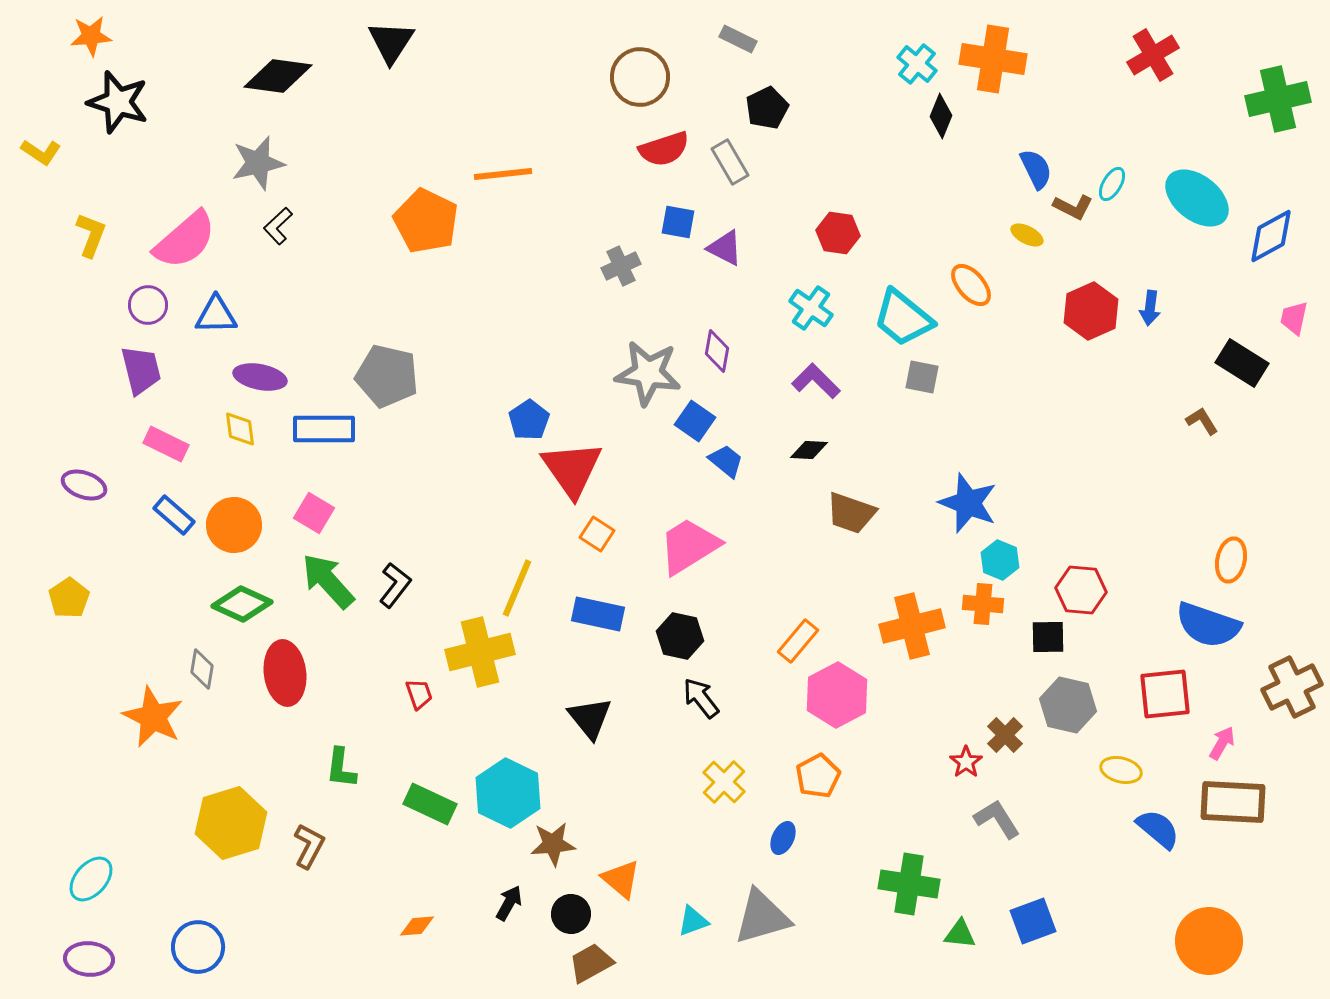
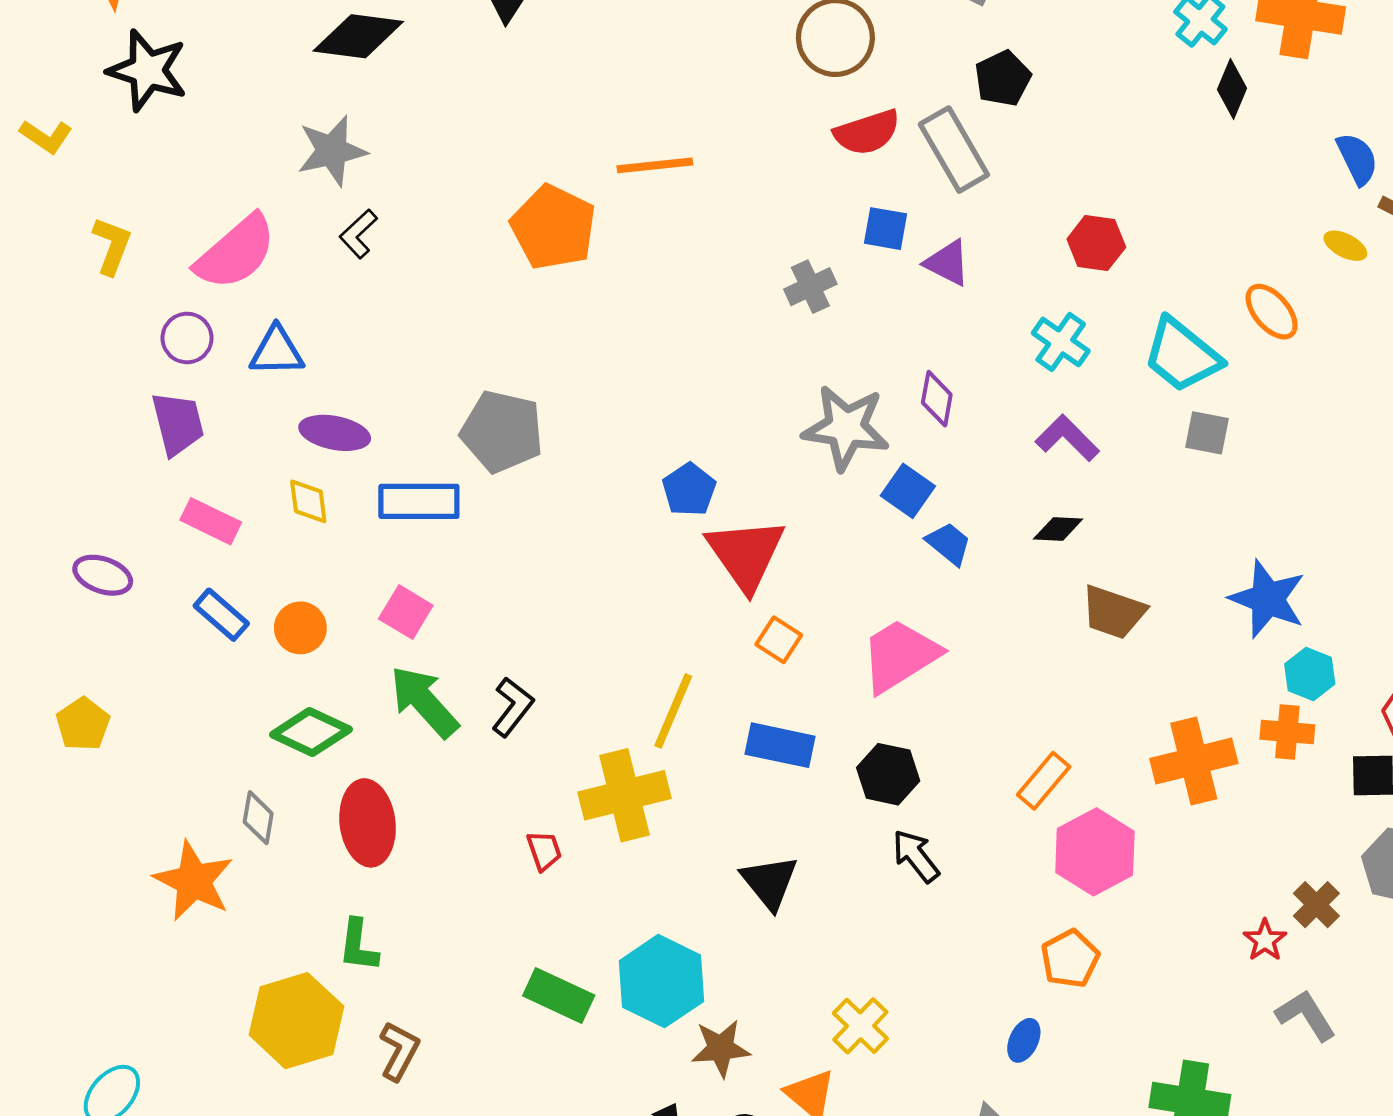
gray rectangle: (730, 162) -> (954, 150), size x1.4
orange circle: (234, 525) -> (300, 628), size x0.7
green L-shape: (341, 768) -> (358, 945), moved
yellow cross: (724, 782) -> (860, 1026), moved

